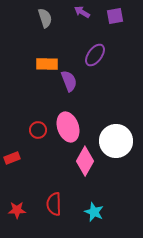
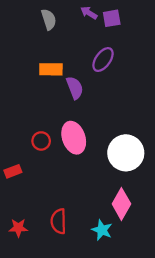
purple square: (115, 16) -> (112, 18), moved
pink diamond: (85, 161) -> (121, 204), moved

